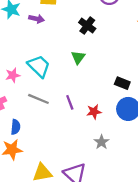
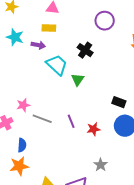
cyan trapezoid: (39, 66) -> (57, 65), moved
pink star: (13, 75) -> (23, 105), moved
gray star: (101, 142) -> (101, 165), moved

